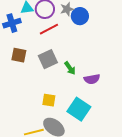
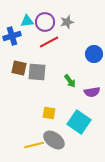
blue circle: (80, 16) -> (94, 54), moved
gray square: (48, 59) -> (37, 72), moved, turned 30

